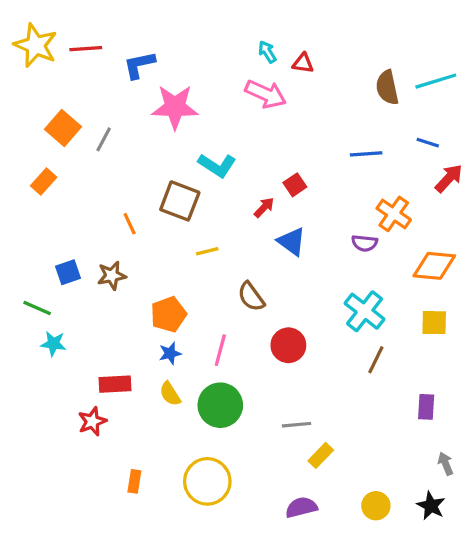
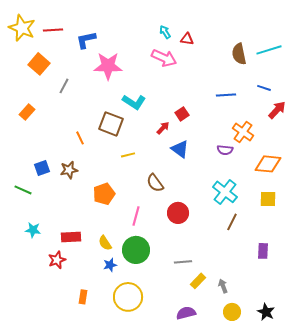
orange square: (63, 128) -> (39, 64), moved
cyan star: (53, 344) -> (33, 230), moved
blue star: (170, 353) -> (110, 265), moved
gray arrow: (446, 464) -> (223, 286), moved

